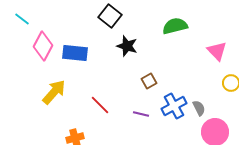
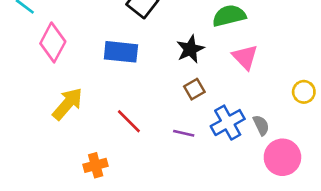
black star: (127, 46) -> (190, 49), moved, turned 30
pink triangle: (217, 51) -> (245, 57), moved
blue rectangle: (75, 53) -> (121, 52), moved

